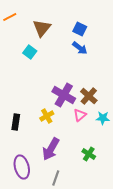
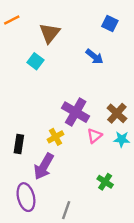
blue square: (80, 29) -> (110, 24), moved
brown cross: (89, 96) -> (117, 113), moved
purple arrow: (51, 149) -> (44, 166), moved

